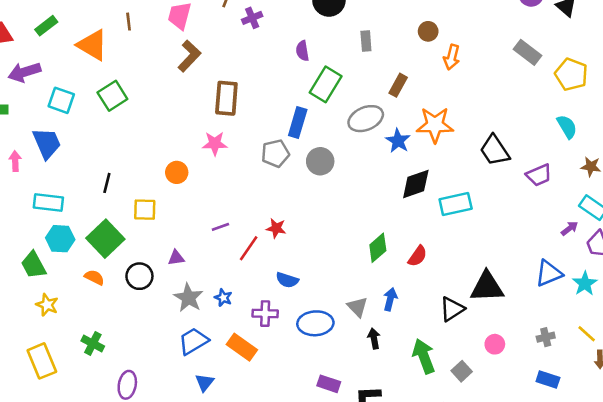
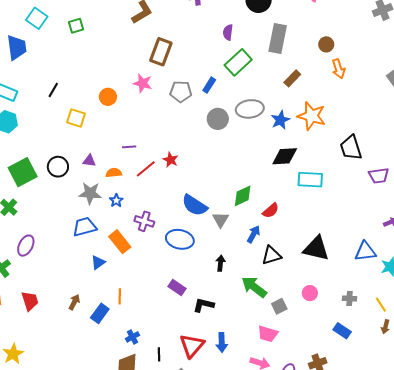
gray rectangle: (366, 41) -> (278, 38), size x1.8
orange arrow: (452, 57) -> (338, 69), turned -48
green square: (112, 96) -> (76, 26), size x0.7
gray ellipse: (366, 119) -> (250, 109), moved
blue rectangle: (298, 122) -> (209, 85), size x0.7
gray pentagon: (275, 153) -> (181, 92), moved
green square: (105, 239) -> (23, 172), moved
orange semicircle: (94, 277) -> (114, 173), moved, turned -49
blue semicircle: (287, 280) -> (195, 205), moved, size x1.5
gray star: (188, 298) -> (90, 193), turned 30
blue arrow: (390, 299) -> (254, 234), moved
gray triangle: (357, 307) -> (221, 220), moved
black triangle: (452, 309) -> (271, 255), moved
green arrow: (424, 356) -> (254, 287), turned -48
blue triangle: (205, 382) -> (98, 262), moved

